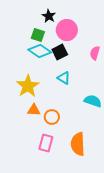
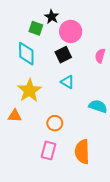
green square: (38, 35) -> (36, 28), moved
cyan diamond: (40, 51) -> (26, 54), moved, turned 55
orange triangle: (34, 110) -> (15, 116), moved

